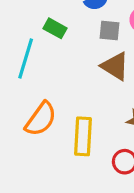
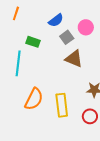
gray square: (109, 30) -> (67, 37), turned -32

